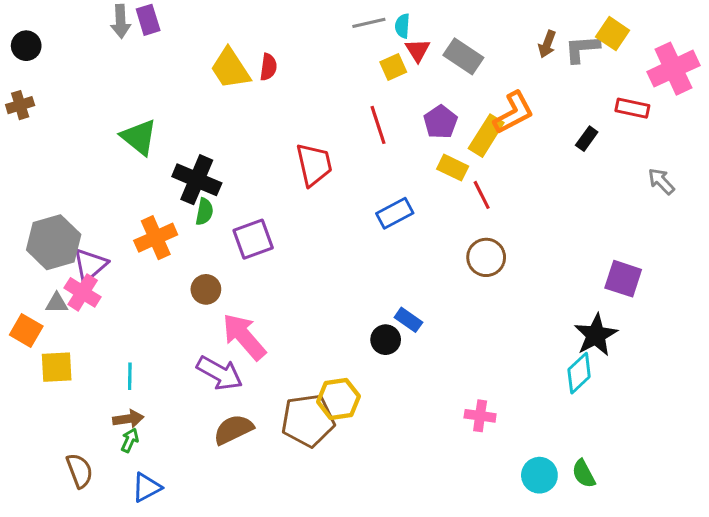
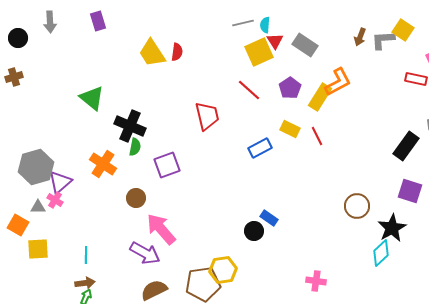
gray arrow: (121, 21) -> (50, 22), moved
yellow square: (393, 67) -> (259, 52), size x1.6
red line: (378, 125) -> (249, 90), turned -30
black rectangle: (587, 139) -> (406, 146), moved, size x1.8
yellow rectangle: (453, 168) -> (290, 129), moved
orange cross: (156, 238) -> (103, 164), turned -32
brown circle: (486, 257) -> (357, 206), moved
pink cross: (83, 292) -> (55, 200), size x0.7

